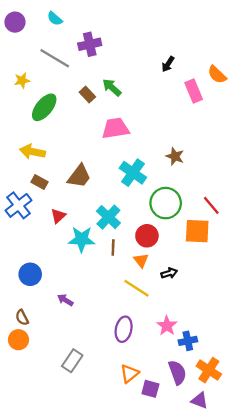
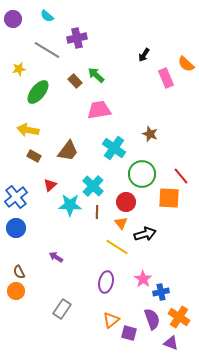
blue cross: (18, 205) -> (16, 197), moved
black arrow: (169, 273) -> (145, 234), size x1.5
blue circle: (30, 274) -> (16, 228), moved

